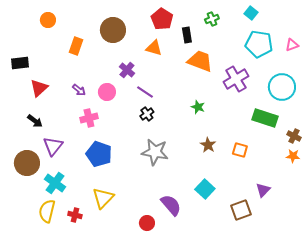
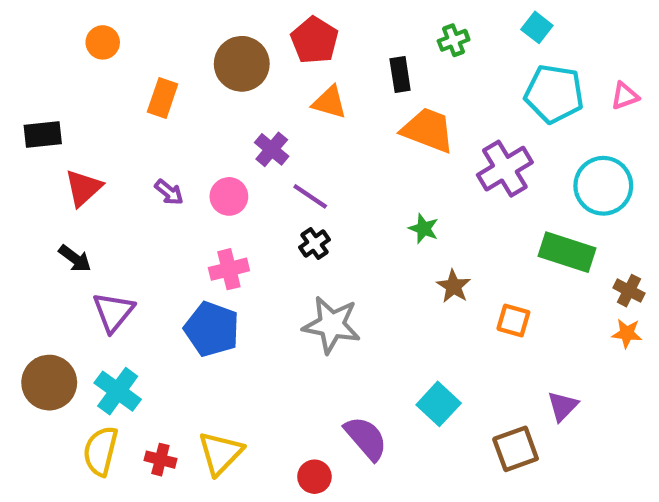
red pentagon: (162, 19) -> (314, 40), moved
pink cross: (89, 118) -> (229, 269), moved
brown star: (208, 145) -> (454, 286), moved
brown circle: (27, 163) -> (49, 383), moved
yellow triangle: (103, 198) -> (220, 453), moved

